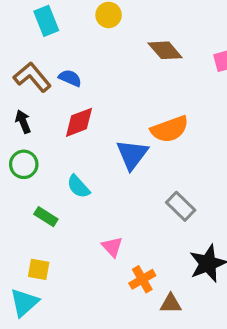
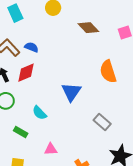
red diamond: (79, 122) -> (26, 73), moved
orange semicircle: (170, 129) -> (108, 72), moved, turned 95
pink triangle: (112, 247) -> (51, 149), moved, turned -48

